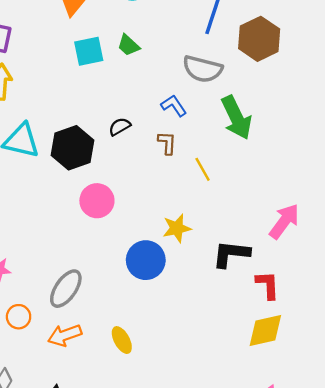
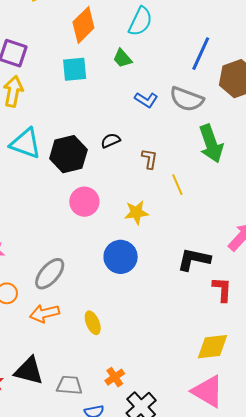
green trapezoid: (128, 45) -> (122, 58), moved
cyan square: (89, 51) -> (75, 69), moved
blue L-shape: (174, 106) -> (146, 100), moved, turned 150
yellow star: (177, 228) -> (136, 213), moved
yellow diamond: (265, 330) -> (213, 347), moved

